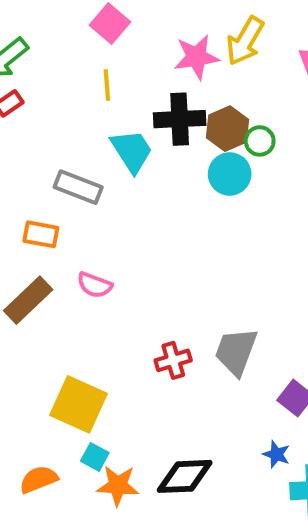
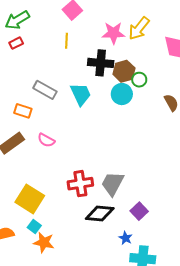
cyan trapezoid: (132, 151) -> (81, 94), moved
red cross: (173, 360) -> (80, 184), size x1.4
black diamond: (185, 476) -> (100, 214), moved

